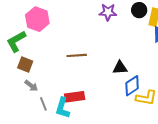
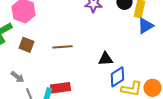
brown square: (25, 65) -> (26, 45), moved

